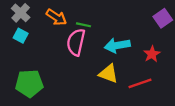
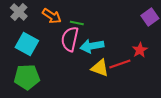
cyan square: (21, 36) -> (27, 44), moved, size x1.6
cyan arrow: (117, 45) -> (92, 46), moved
red line: (140, 83) -> (120, 64), moved

